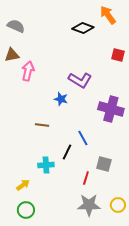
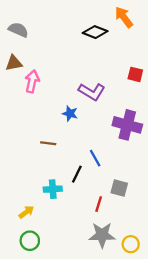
red square: (118, 55) -> (135, 74), moved
yellow circle: (118, 205) -> (131, 244), moved

